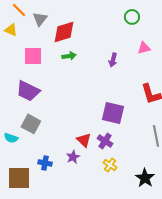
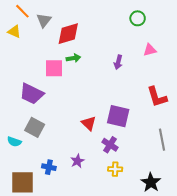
pink square: (33, 56) -> (54, 68), moved
red triangle: (84, 140) -> (89, 123), moved
yellow cross: (110, 165) -> (115, 169), turned -32

